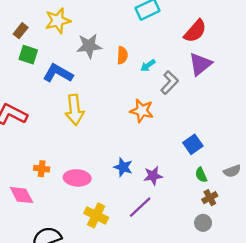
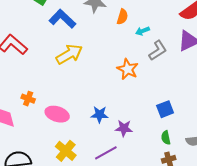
yellow arrow: (75, 110) -> (69, 54), turned -128
blue star: (123, 167) -> (100, 114), turned -30

